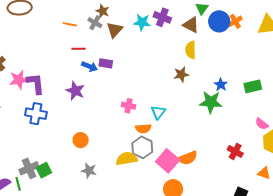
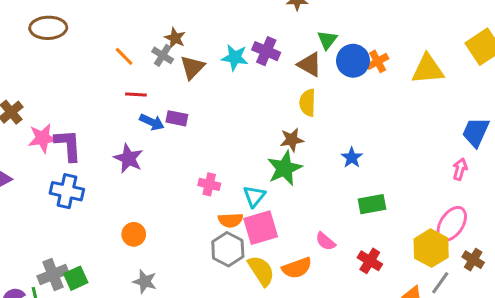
orange line: (70, 24) -> (124, 56), turned 32
green rectangle: (253, 86) -> (372, 204), moved
green star: (211, 102) -> (285, 168), moved, turned -30
pink semicircle: (262, 124) -> (325, 241), moved
yellow semicircle: (127, 159) -> (261, 271), moved, turned 65
pink square: (168, 161) -> (261, 228), moved, turned 30

